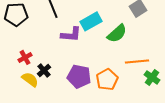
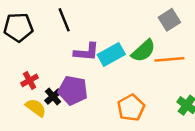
cyan rectangle: (91, 21) -> (111, 54), moved
orange line: (137, 61) -> (169, 59), moved
purple pentagon: (79, 76) -> (73, 90), moved

